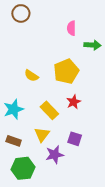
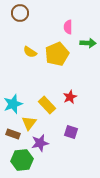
yellow pentagon: (66, 71) -> (57, 54), moved
yellow semicircle: (31, 76) -> (30, 52), moved
yellow triangle: (42, 135) -> (29, 123), moved
purple star: (55, 155) -> (40, 143), moved

